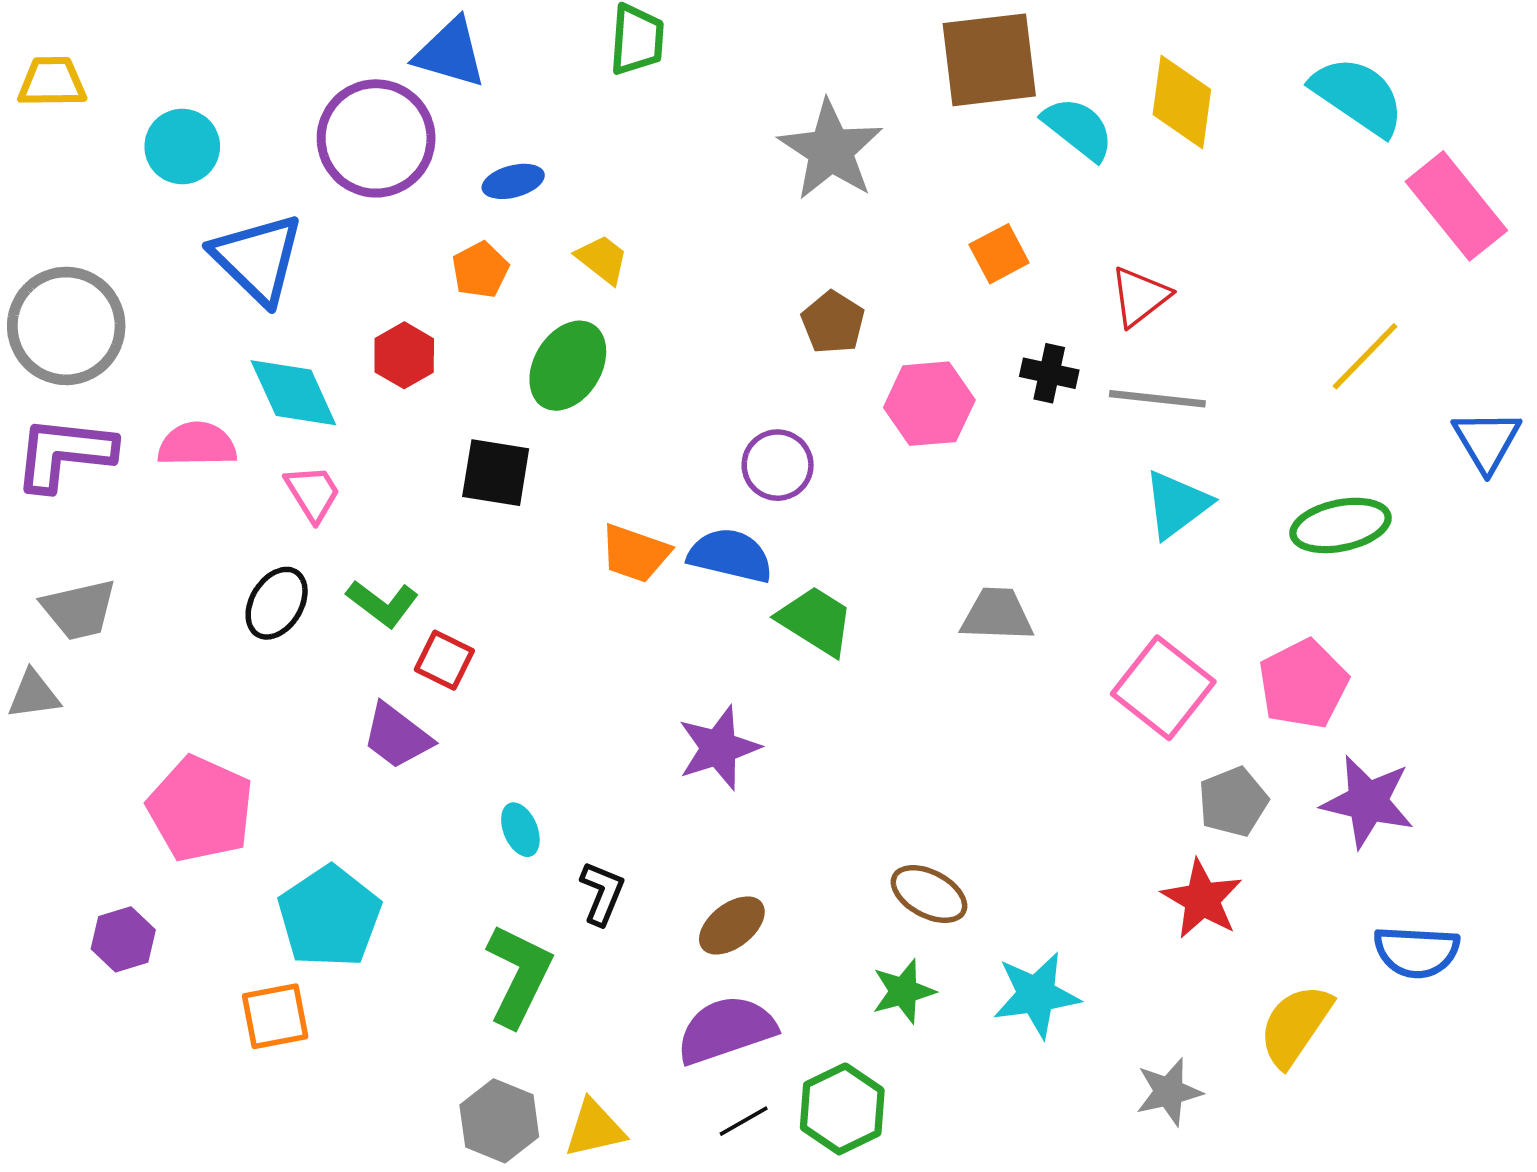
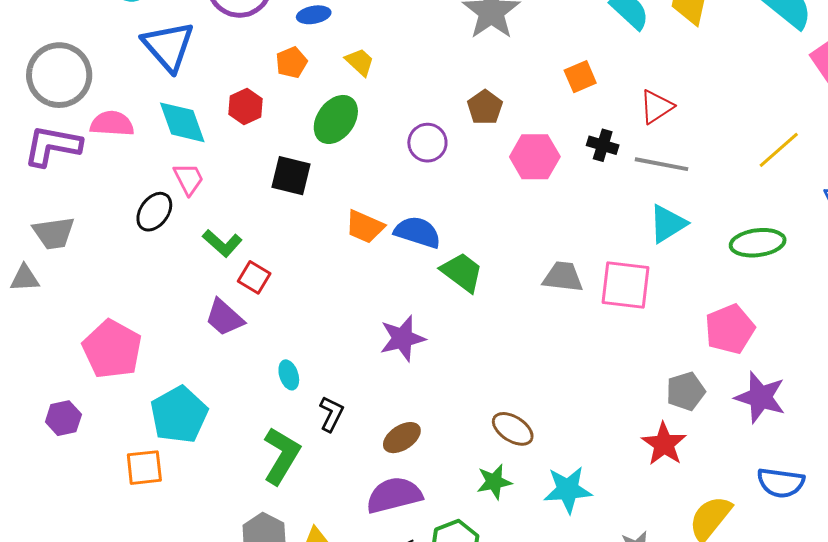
pink semicircle: (197, 444) -> (112, 124), moved
purple circle: (778, 465) -> (427, 143), moved
black ellipse: (277, 603) -> (154, 212), moved
pink square: (1163, 688) -> (625, 285), moved, turned -36

